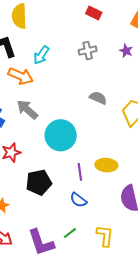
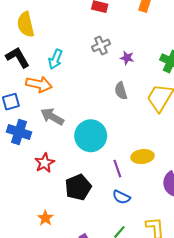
purple star: (126, 51) -> (127, 58), moved
gray semicircle: (98, 98) -> (121, 91), turned -120

